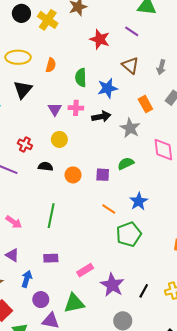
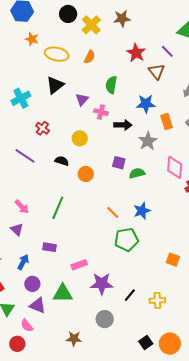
orange semicircle: (51, 65) -> (90, 57), moved
brown triangle: (130, 65) -> (157, 72), moved
blue star: (108, 88) -> (146, 104), moved
purple triangle: (55, 109) -> (82, 99), moved
red cross: (25, 144) -> (42, 128), moved
purple square: (103, 175) -> (119, 163), moved
purple triangle: (12, 255) -> (17, 229), moved
purple star: (112, 285) -> (102, 284), turned 30

